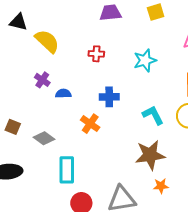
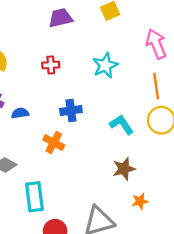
brown star: (150, 155) -> (124, 169), size x0.7

